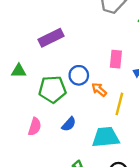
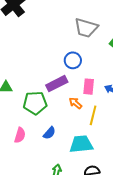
purple rectangle: (51, 38) -> (57, 84), moved
pink rectangle: (116, 59) -> (89, 87), moved
blue circle: (79, 75) -> (73, 60), moved

